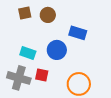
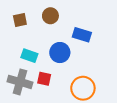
brown square: (25, 13) -> (20, 20), moved

